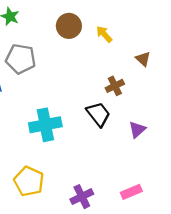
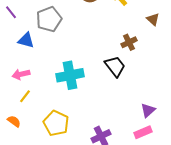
gray pentagon: (21, 59) -> (49, 19), turned -30
purple triangle: (137, 129) -> (148, 110), moved

